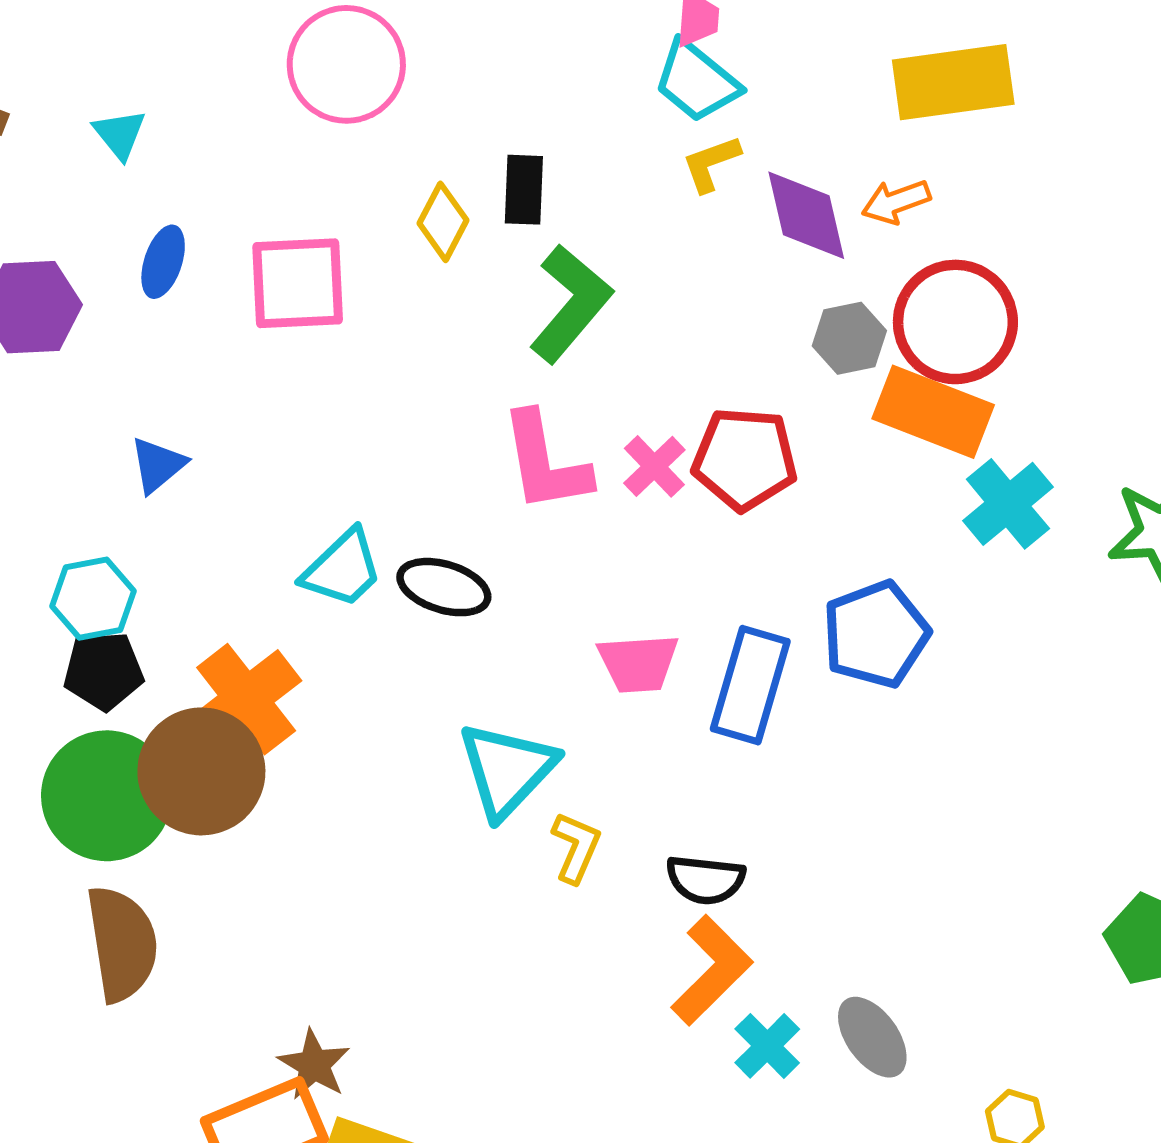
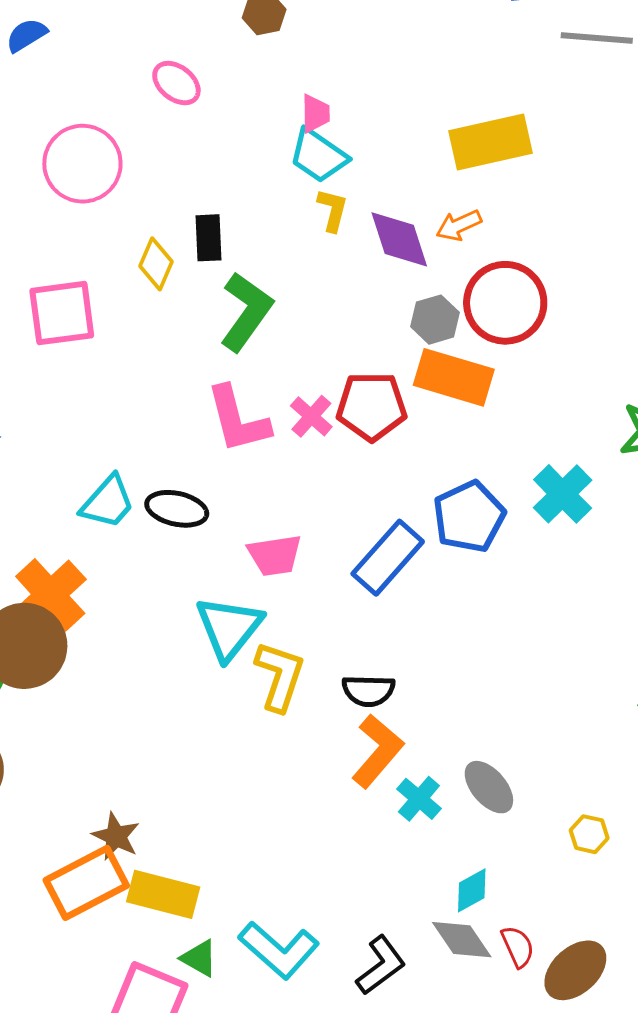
yellow L-shape: (711, 164) -> (333, 210), turned 129
orange rectangle: (933, 412) -> (454, 377), moved
cyan cross: (1008, 504) -> (563, 494), moved
pink trapezoid: (638, 663) -> (275, 555), moved
blue rectangle: (750, 685) -> (388, 558), turned 30
yellow L-shape: (576, 847) -> (280, 676), size x1.5

